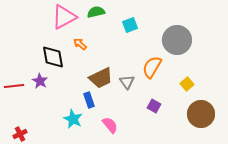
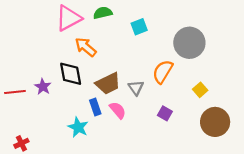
orange arrow: (80, 44) -> (86, 47), size x1.5
black diamond: (53, 57) -> (71, 74), moved
pink semicircle: (110, 125) -> (118, 110), moved

